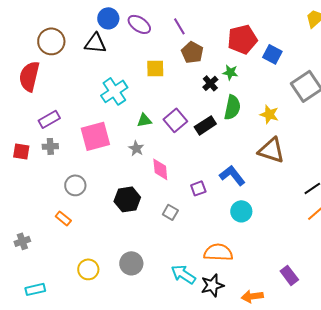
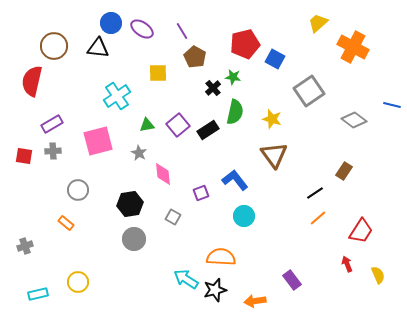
brown triangle: (271, 150) -> (274, 155), turned 36
gray circle: (131, 263) -> (134, 239), moved
yellow circle: (88, 269) -> (78, 282), moved

